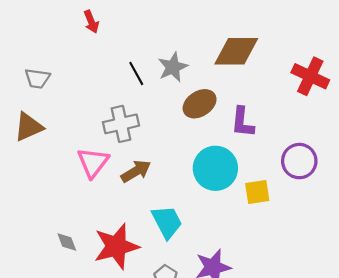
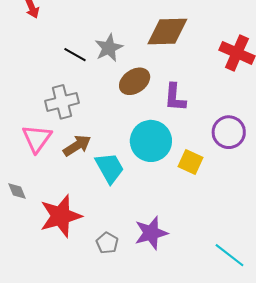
black line: (136, 73) -> (75, 55), turned -30
yellow square: (257, 192) -> (190, 162), turned 35
cyan trapezoid: (167, 222) -> (110, 168), moved
gray diamond: (67, 242) -> (17, 191), moved

